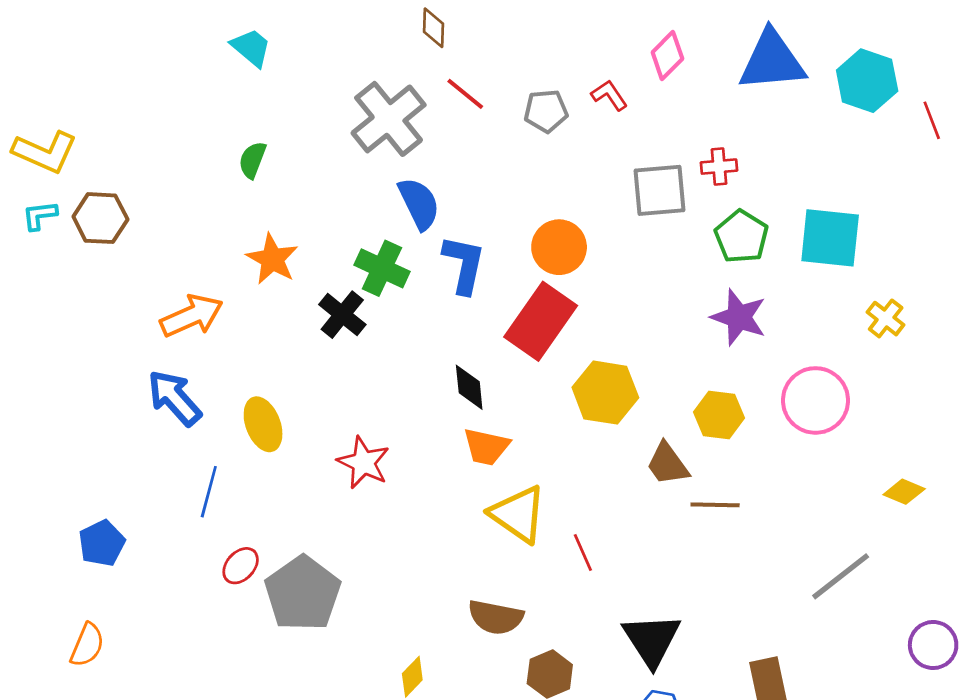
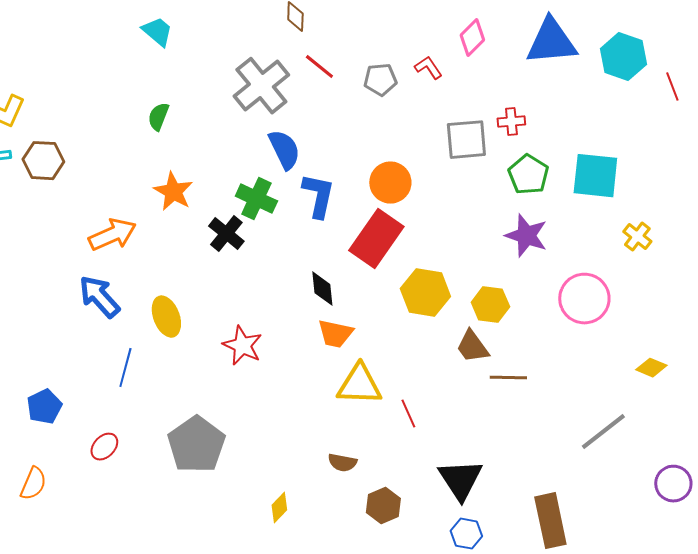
yellow hexagon: (719, 415) -> (490, 305), moved
yellow triangle: (518, 514) -> (359, 385), turned -33
red ellipse: (241, 566) -> (104, 447), moved
brown semicircle: (496, 617) -> (342, 463), size x0.7

